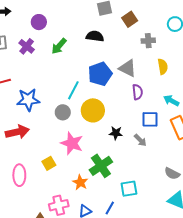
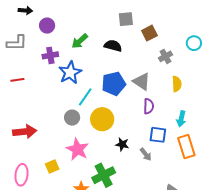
purple circle: (39, 22) -> (47, 26), moved
gray cross: (148, 41) -> (165, 56), turned -32
purple cross: (27, 46) -> (50, 55), moved, turned 35
green arrow: (59, 46) -> (80, 41), moved
blue star: (28, 100) -> (70, 73), moved, turned -30
cyan arrow: (171, 101) -> (181, 119), turned -112

